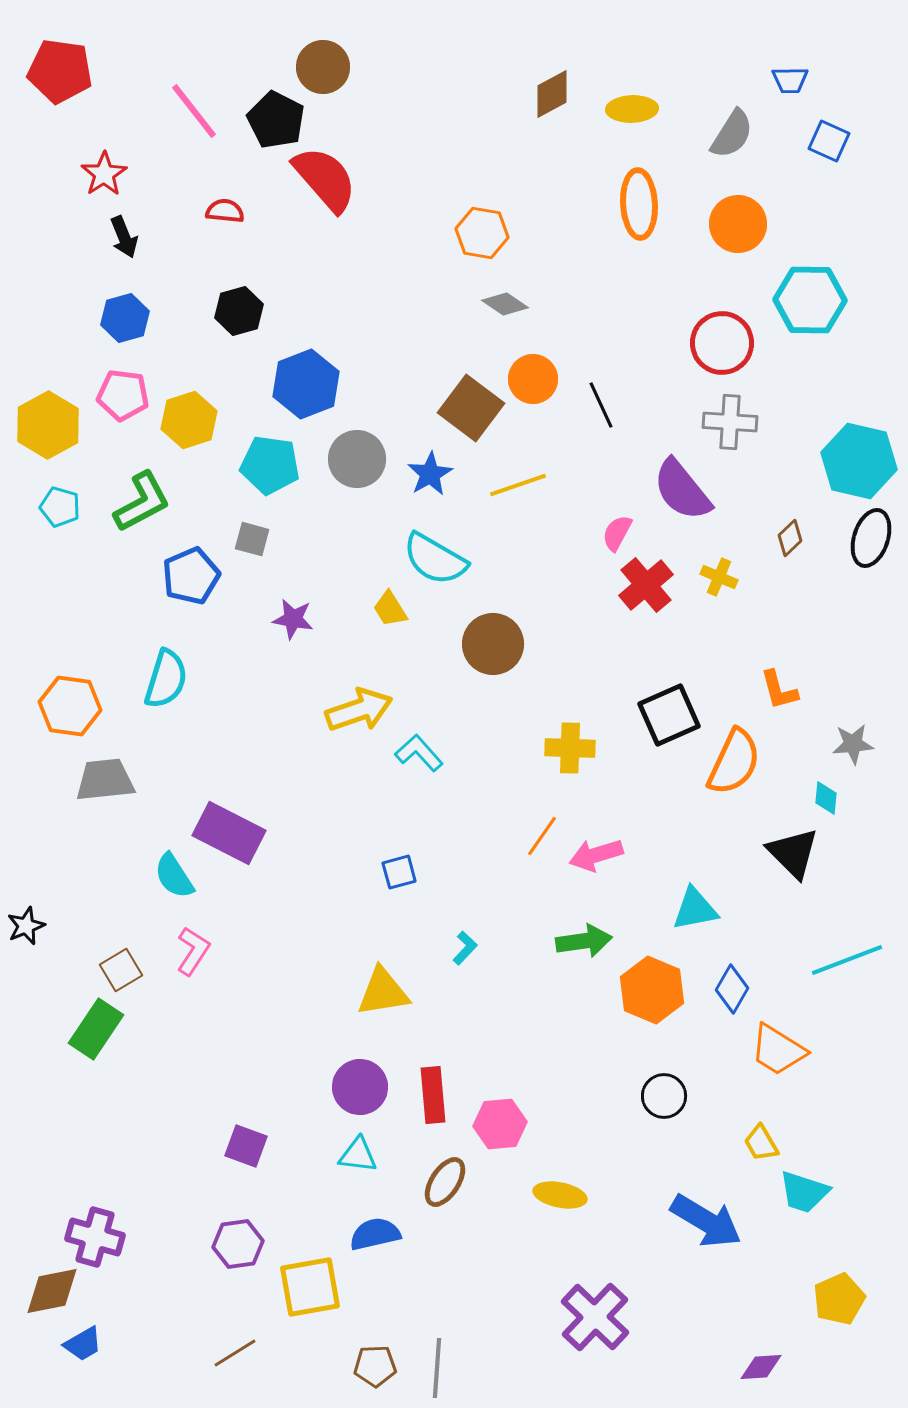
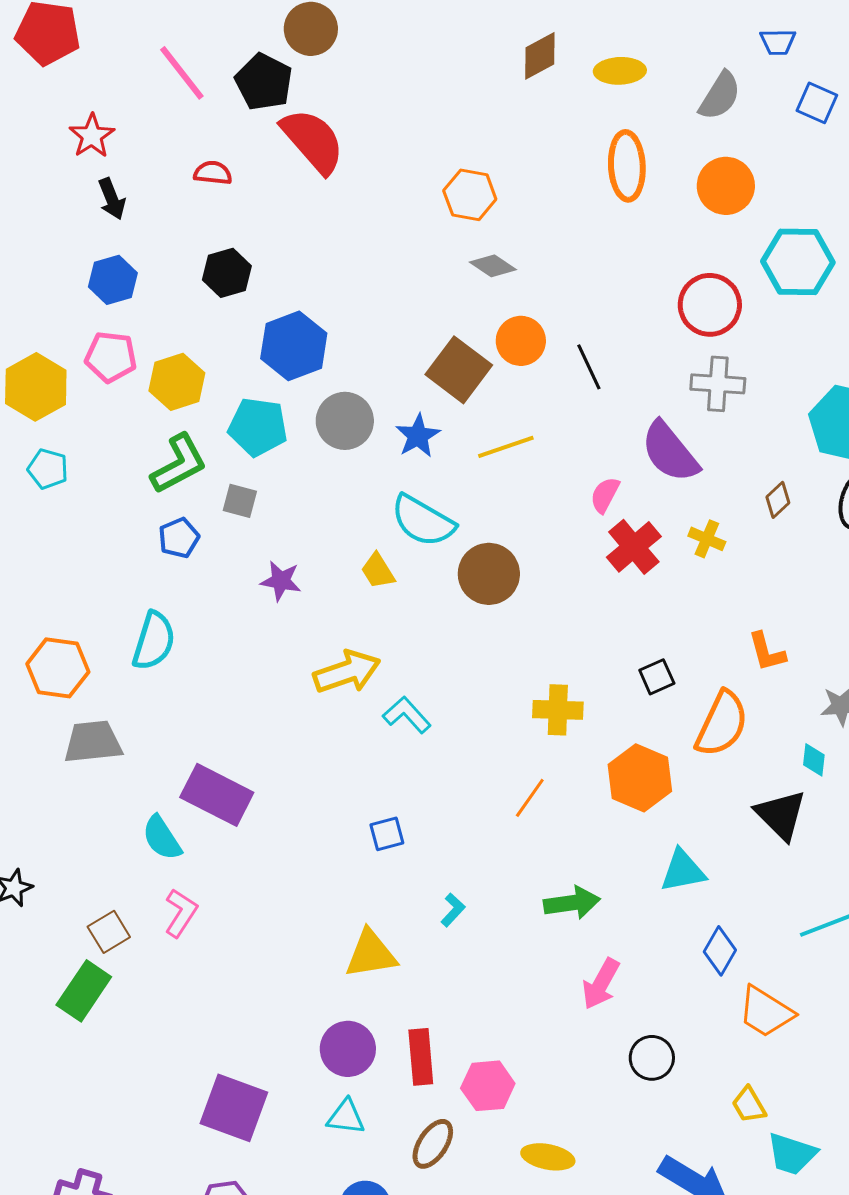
green L-shape: (142, 502) -> (179, 464), moved
blue pentagon: (191, 576) -> (179, 538), size x0.7
brown circle: (493, 644) -> (489, 574), moved
black square: (669, 715) -> (657, 677), size x0.6
pink arrow: (596, 855) -> (601, 984), moved, turned -44
orange hexagon: (652, 990) -> (640, 778), moved
purple square: (246, 1146) -> (234, 1108), size x1.6

